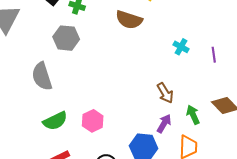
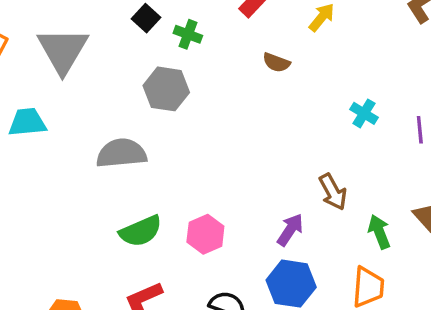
brown semicircle: (129, 20) -> (276, 62), size x0.6
gray semicircle: (42, 76) -> (121, 153), turned 100
purple arrow: (164, 124) -> (290, 230), moved

